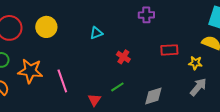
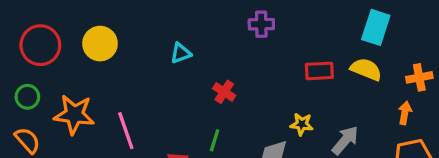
red rectangle: (169, 50) -> (319, 71), moved
yellow star: (195, 63) -> (302, 124), moved
green line: (117, 87) -> (215, 140), turned -40

